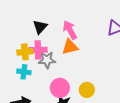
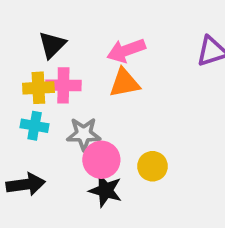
black triangle: (40, 27) -> (52, 45), moved
pink arrow: (70, 30) -> (126, 51), turned -84
gray star: (47, 60) -> (84, 134), moved

